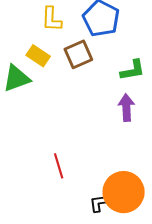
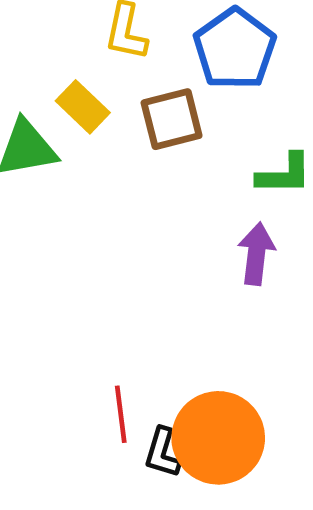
red line: (59, 166) -> (121, 414), moved
black L-shape: (100, 203) -> (162, 453), turned -75

